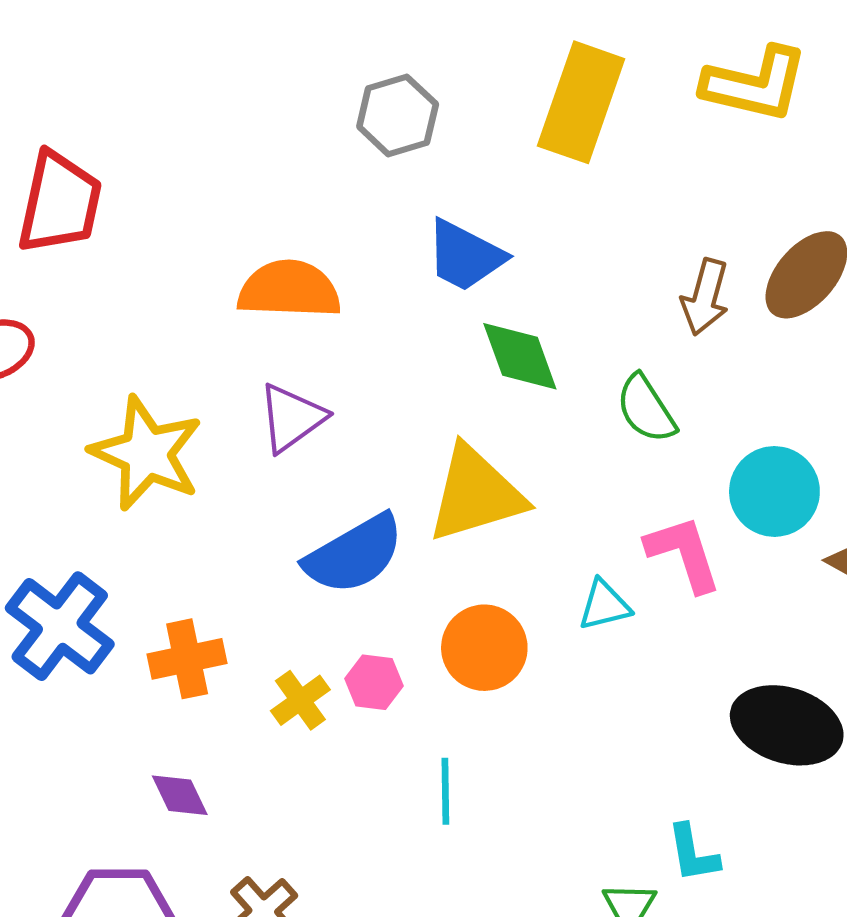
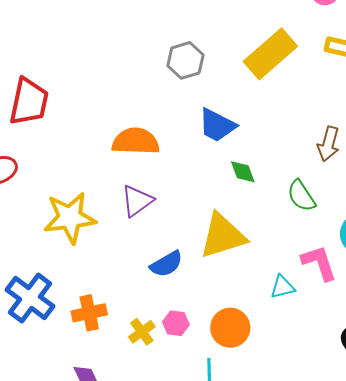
yellow rectangle: (581, 102) -> (270, 54), turned 30
green diamond: (520, 356) -> (243, 172), size x0.7
yellow star: (146, 453) -> (70, 218), turned -30
blue semicircle: (354, 554) -> (166, 264), size x0.7
orange circle: (484, 648) -> (230, 328), moved

